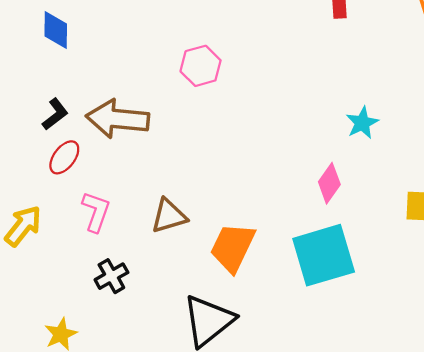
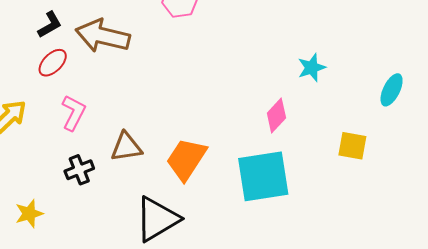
brown triangle: (169, 216) -> (126, 147), moved

